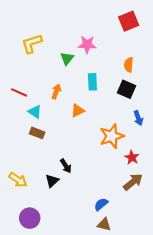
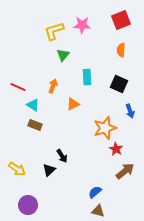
yellow L-shape: (32, 44) -> (54, 31), moved
pink star: (87, 45) -> (82, 25), moved
orange semicircle: (129, 65) -> (121, 50), moved
red star: (132, 157) -> (116, 149), moved

